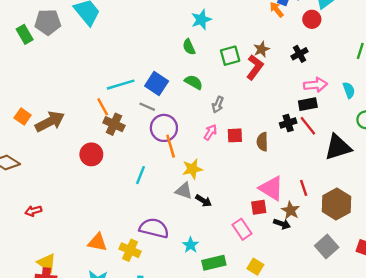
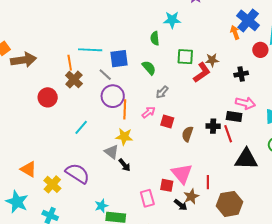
blue square: (157, 83) -> (119, 59), turned 30
orange line: (171, 146) -> (125, 109), moved
cyan star: (190, 245) -> (101, 206), moved

